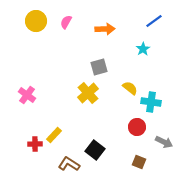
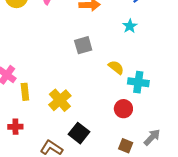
yellow cross: (88, 93) -> (60, 100), moved
yellow rectangle: (54, 135) -> (25, 92), moved, turned -49
gray arrow: (164, 142) -> (152, 137), moved, turned -72

